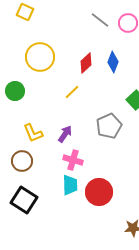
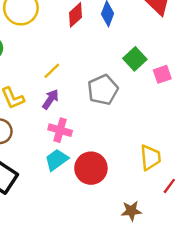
yellow line: (72, 92) -> (52, 71), moved
cyan trapezoid: (70, 185) -> (57, 160), turned -125

